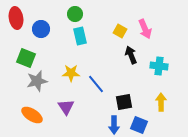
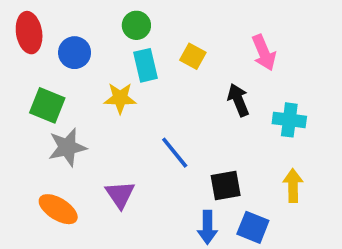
yellow square: (120, 31) -> (193, 56), moved
yellow star: (71, 73) -> (120, 98), moved

